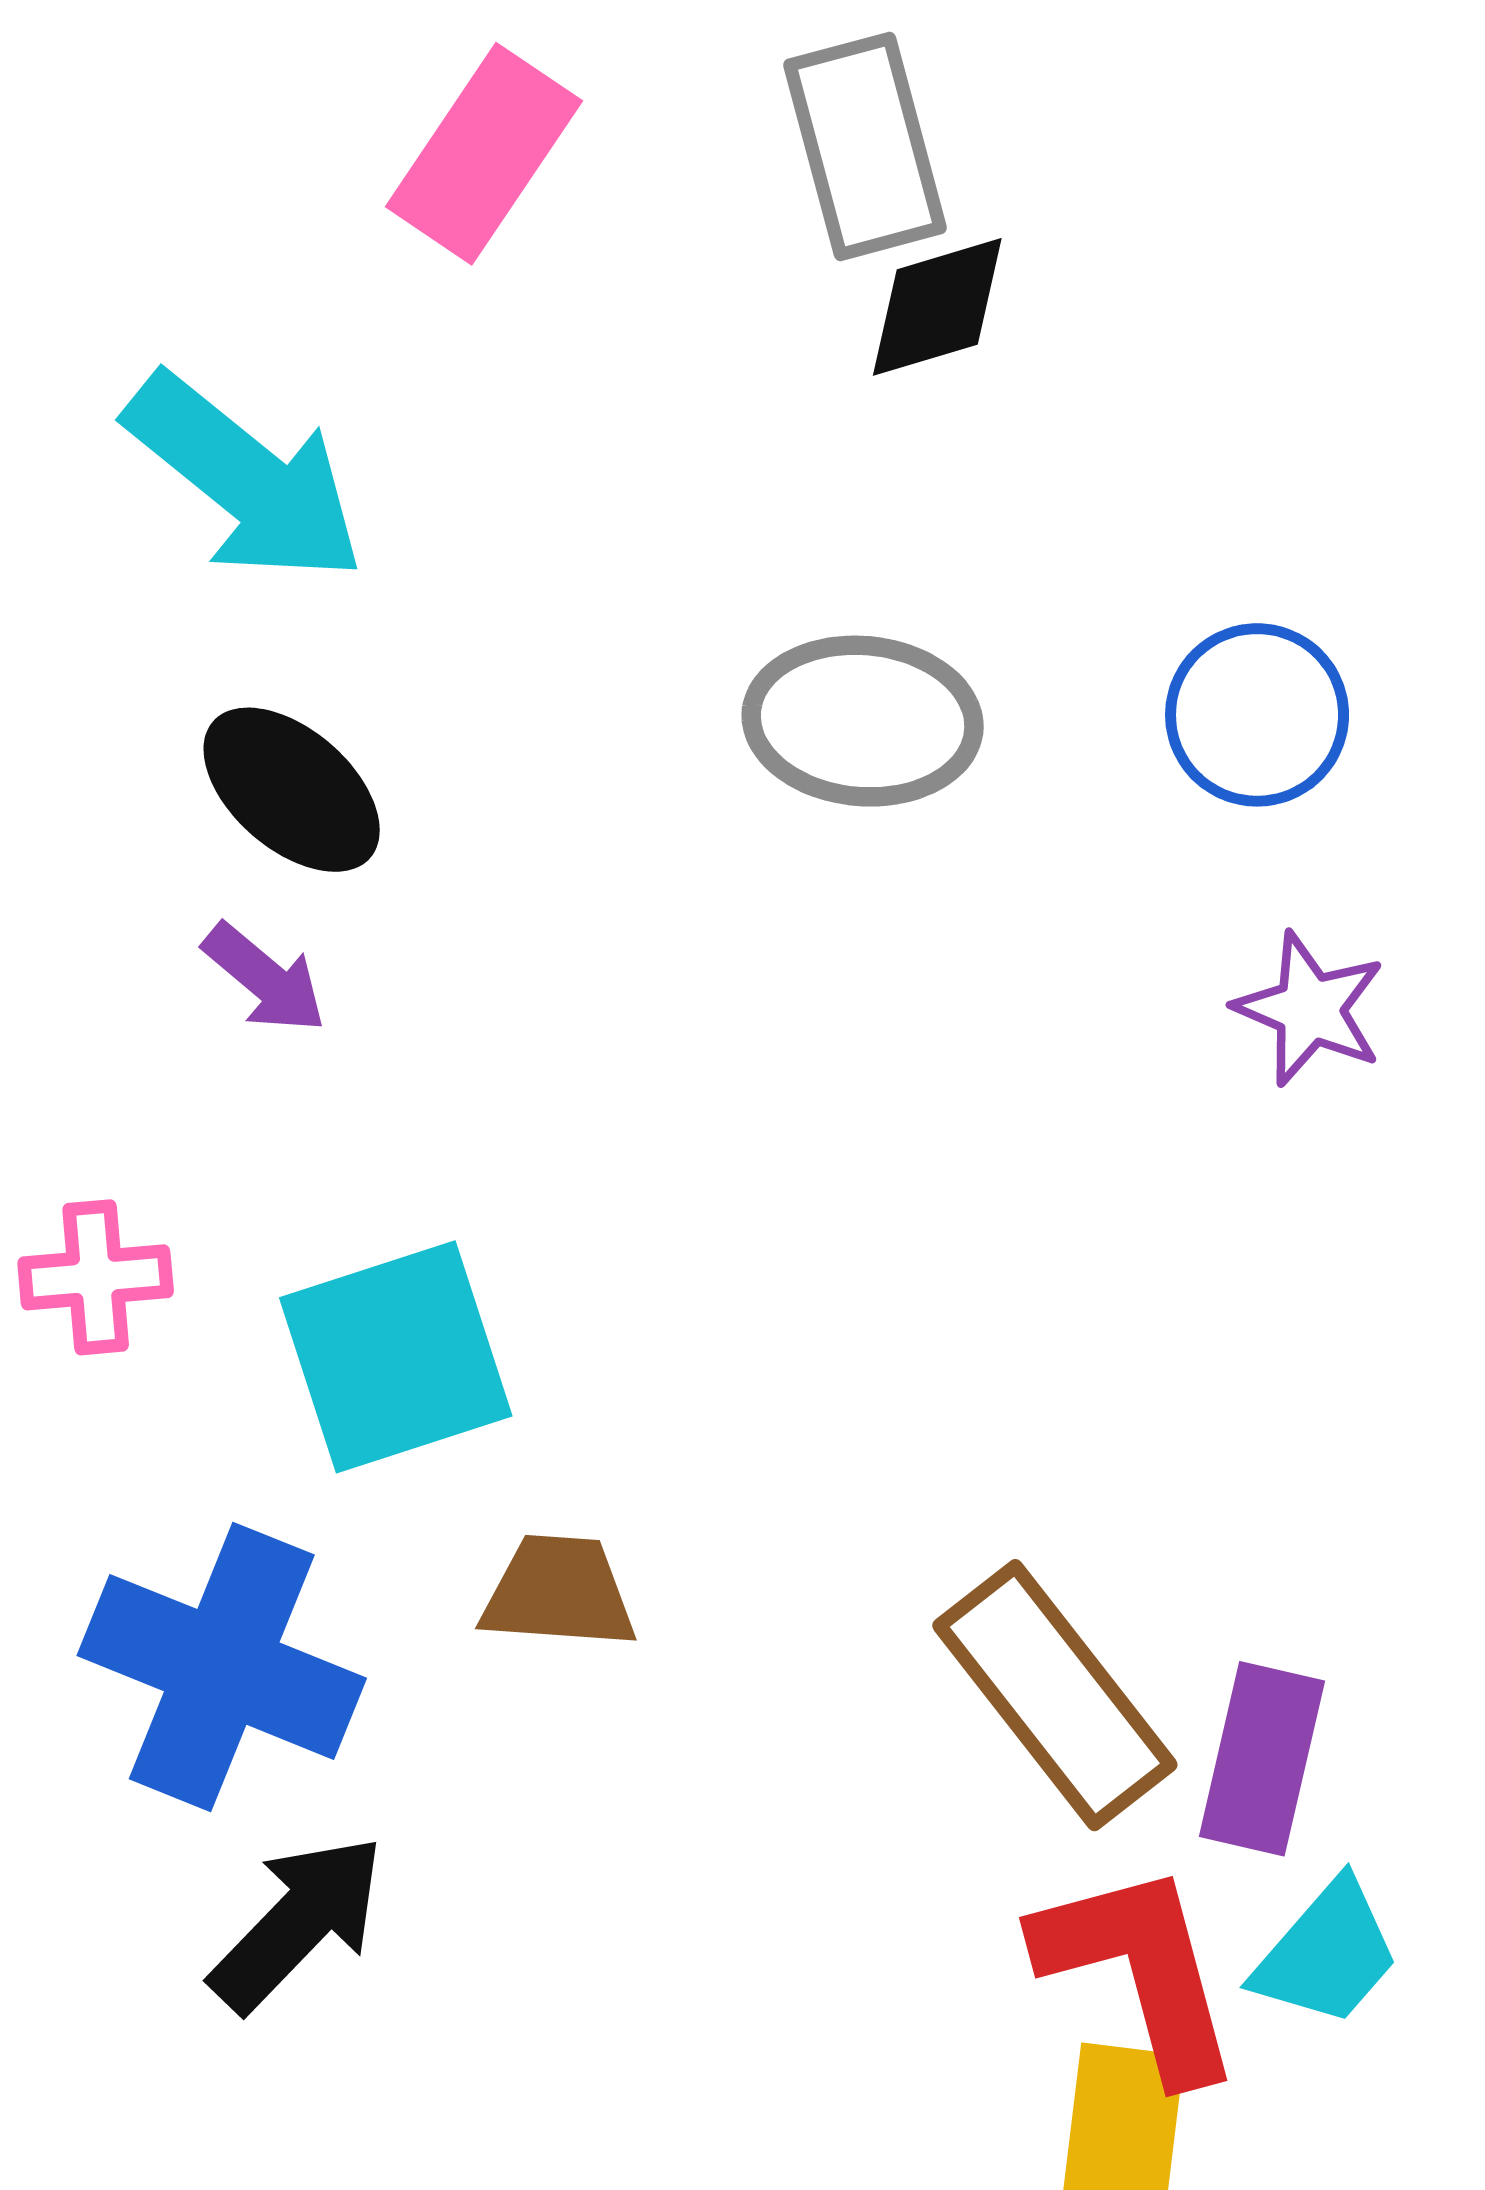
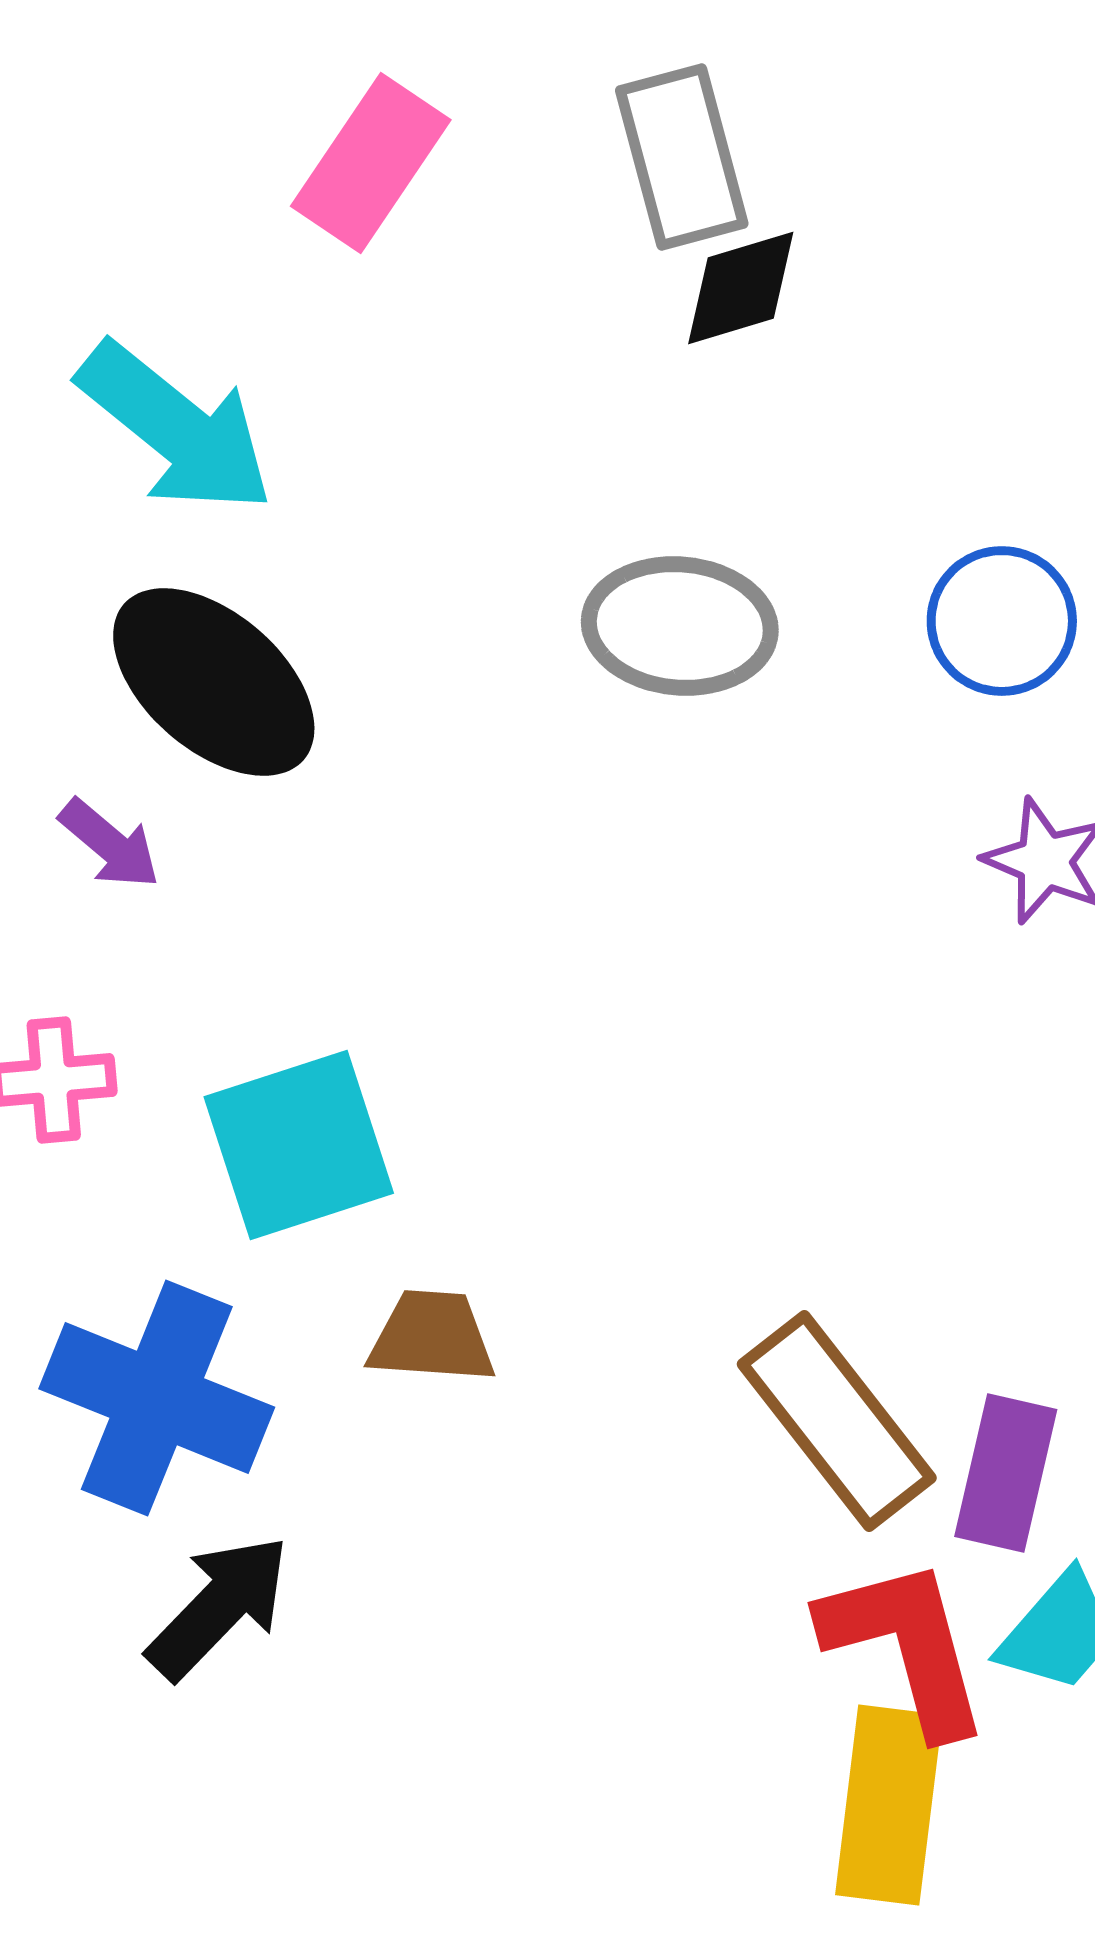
black ellipse: (292, 790) -> (214, 682), size x1.4
purple arrow: (265, 978) -> (110, 844), moved

